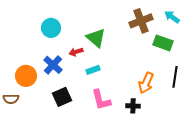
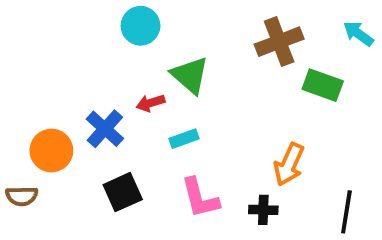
cyan arrow: (172, 17) -> (358, 34), moved
cyan circle: (51, 28) -> (141, 26), moved
black line: (175, 77) -> (346, 212), moved

